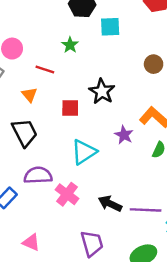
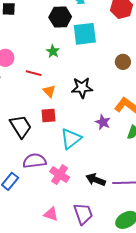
cyan square: (110, 27) -> (85, 34), size x1.4
black star: (102, 91) -> (82, 88), turned -30
orange triangle: (29, 95) -> (49, 91), moved
red square: (70, 108) -> (49, 115), moved
pink triangle: (31, 242) -> (51, 214), moved

